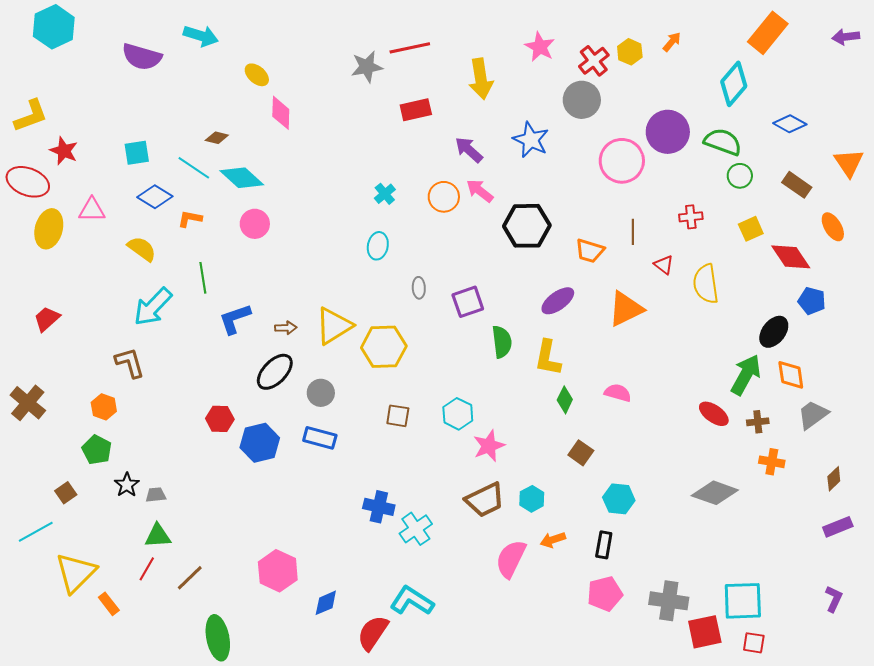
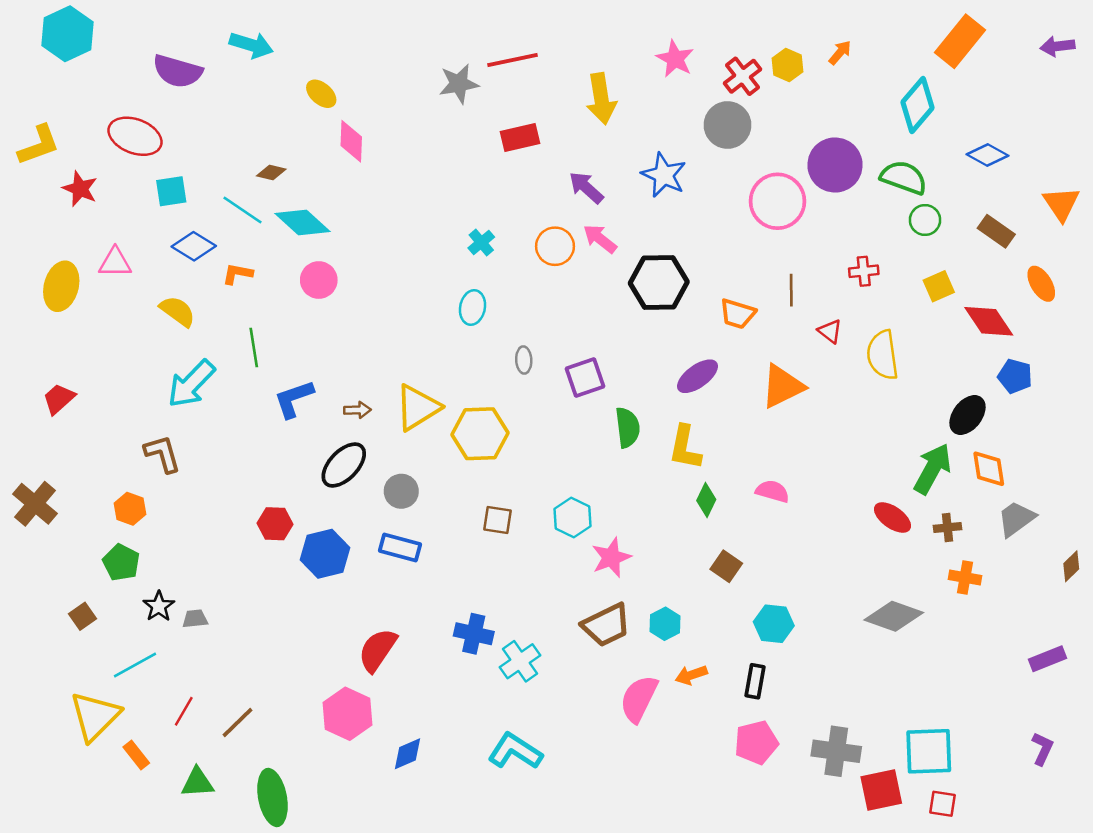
red ellipse: (28, 182) -> (135, 136), moved
brown diamond: (834, 479) -> (1071, 566), moved
cyan line: (36, 532) -> (135, 665), moved
green triangle: (158, 536) -> (198, 782), moved
red semicircle: (373, 633) -> (378, 650), moved

